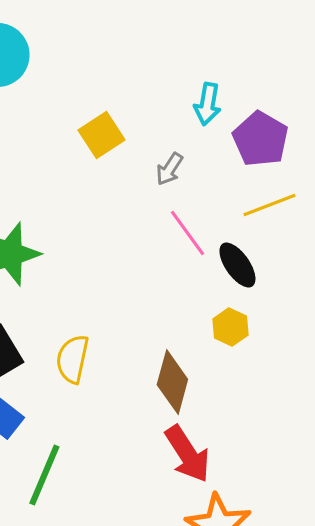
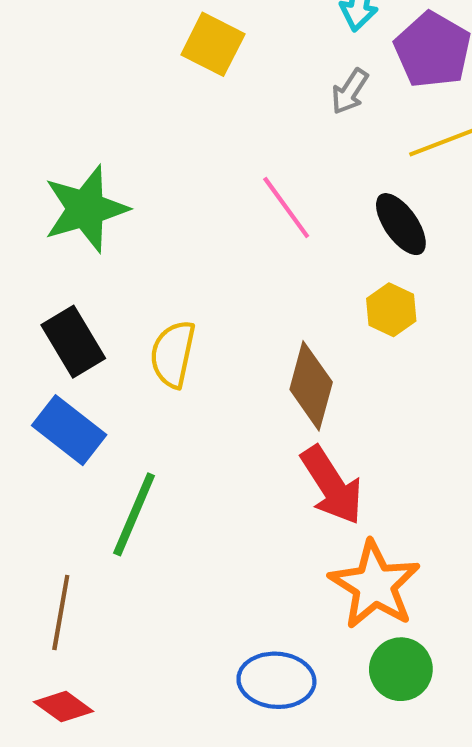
yellow square: (101, 135) -> (213, 44), turned -30
gray arrow: (169, 169) -> (350, 91), moved
pink line: (187, 233) -> (286, 207), moved

